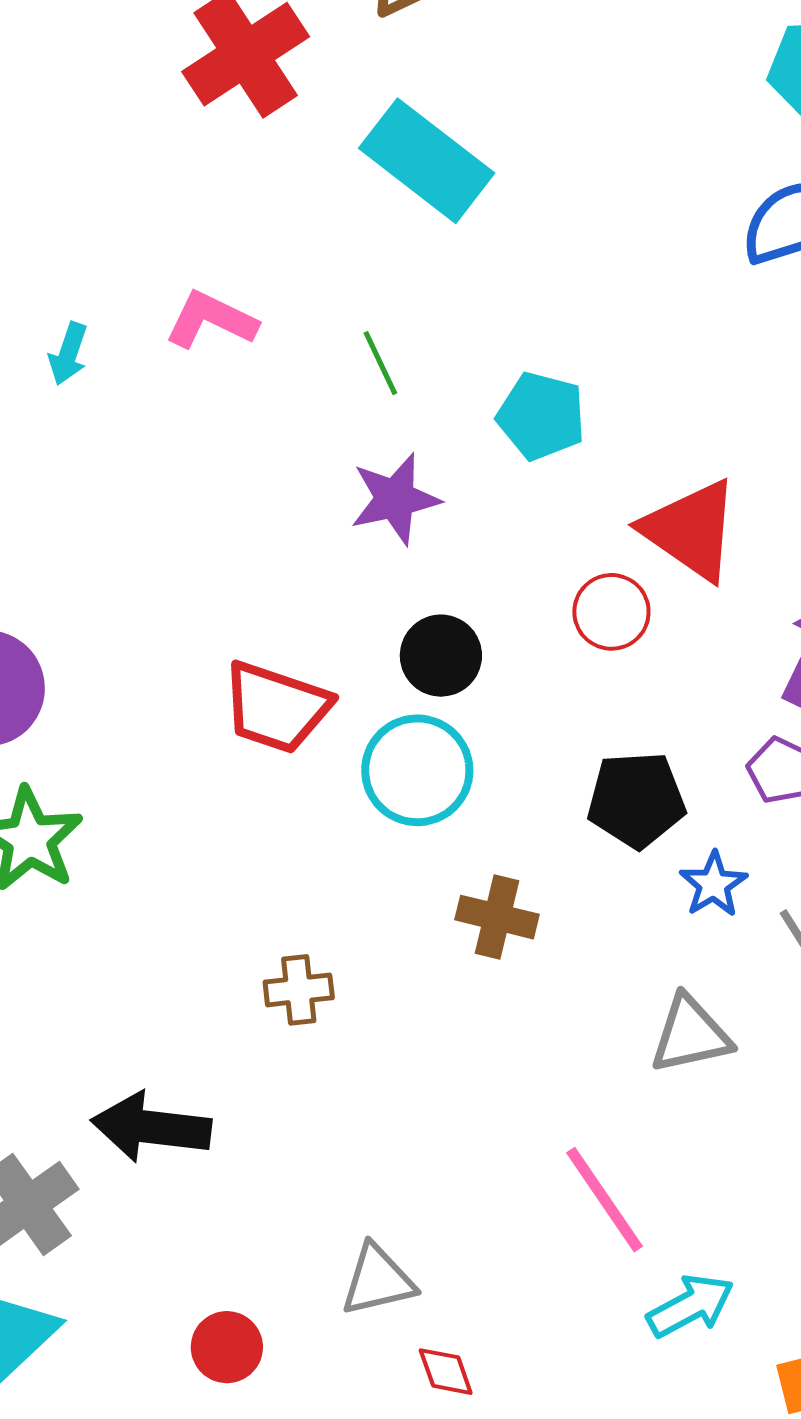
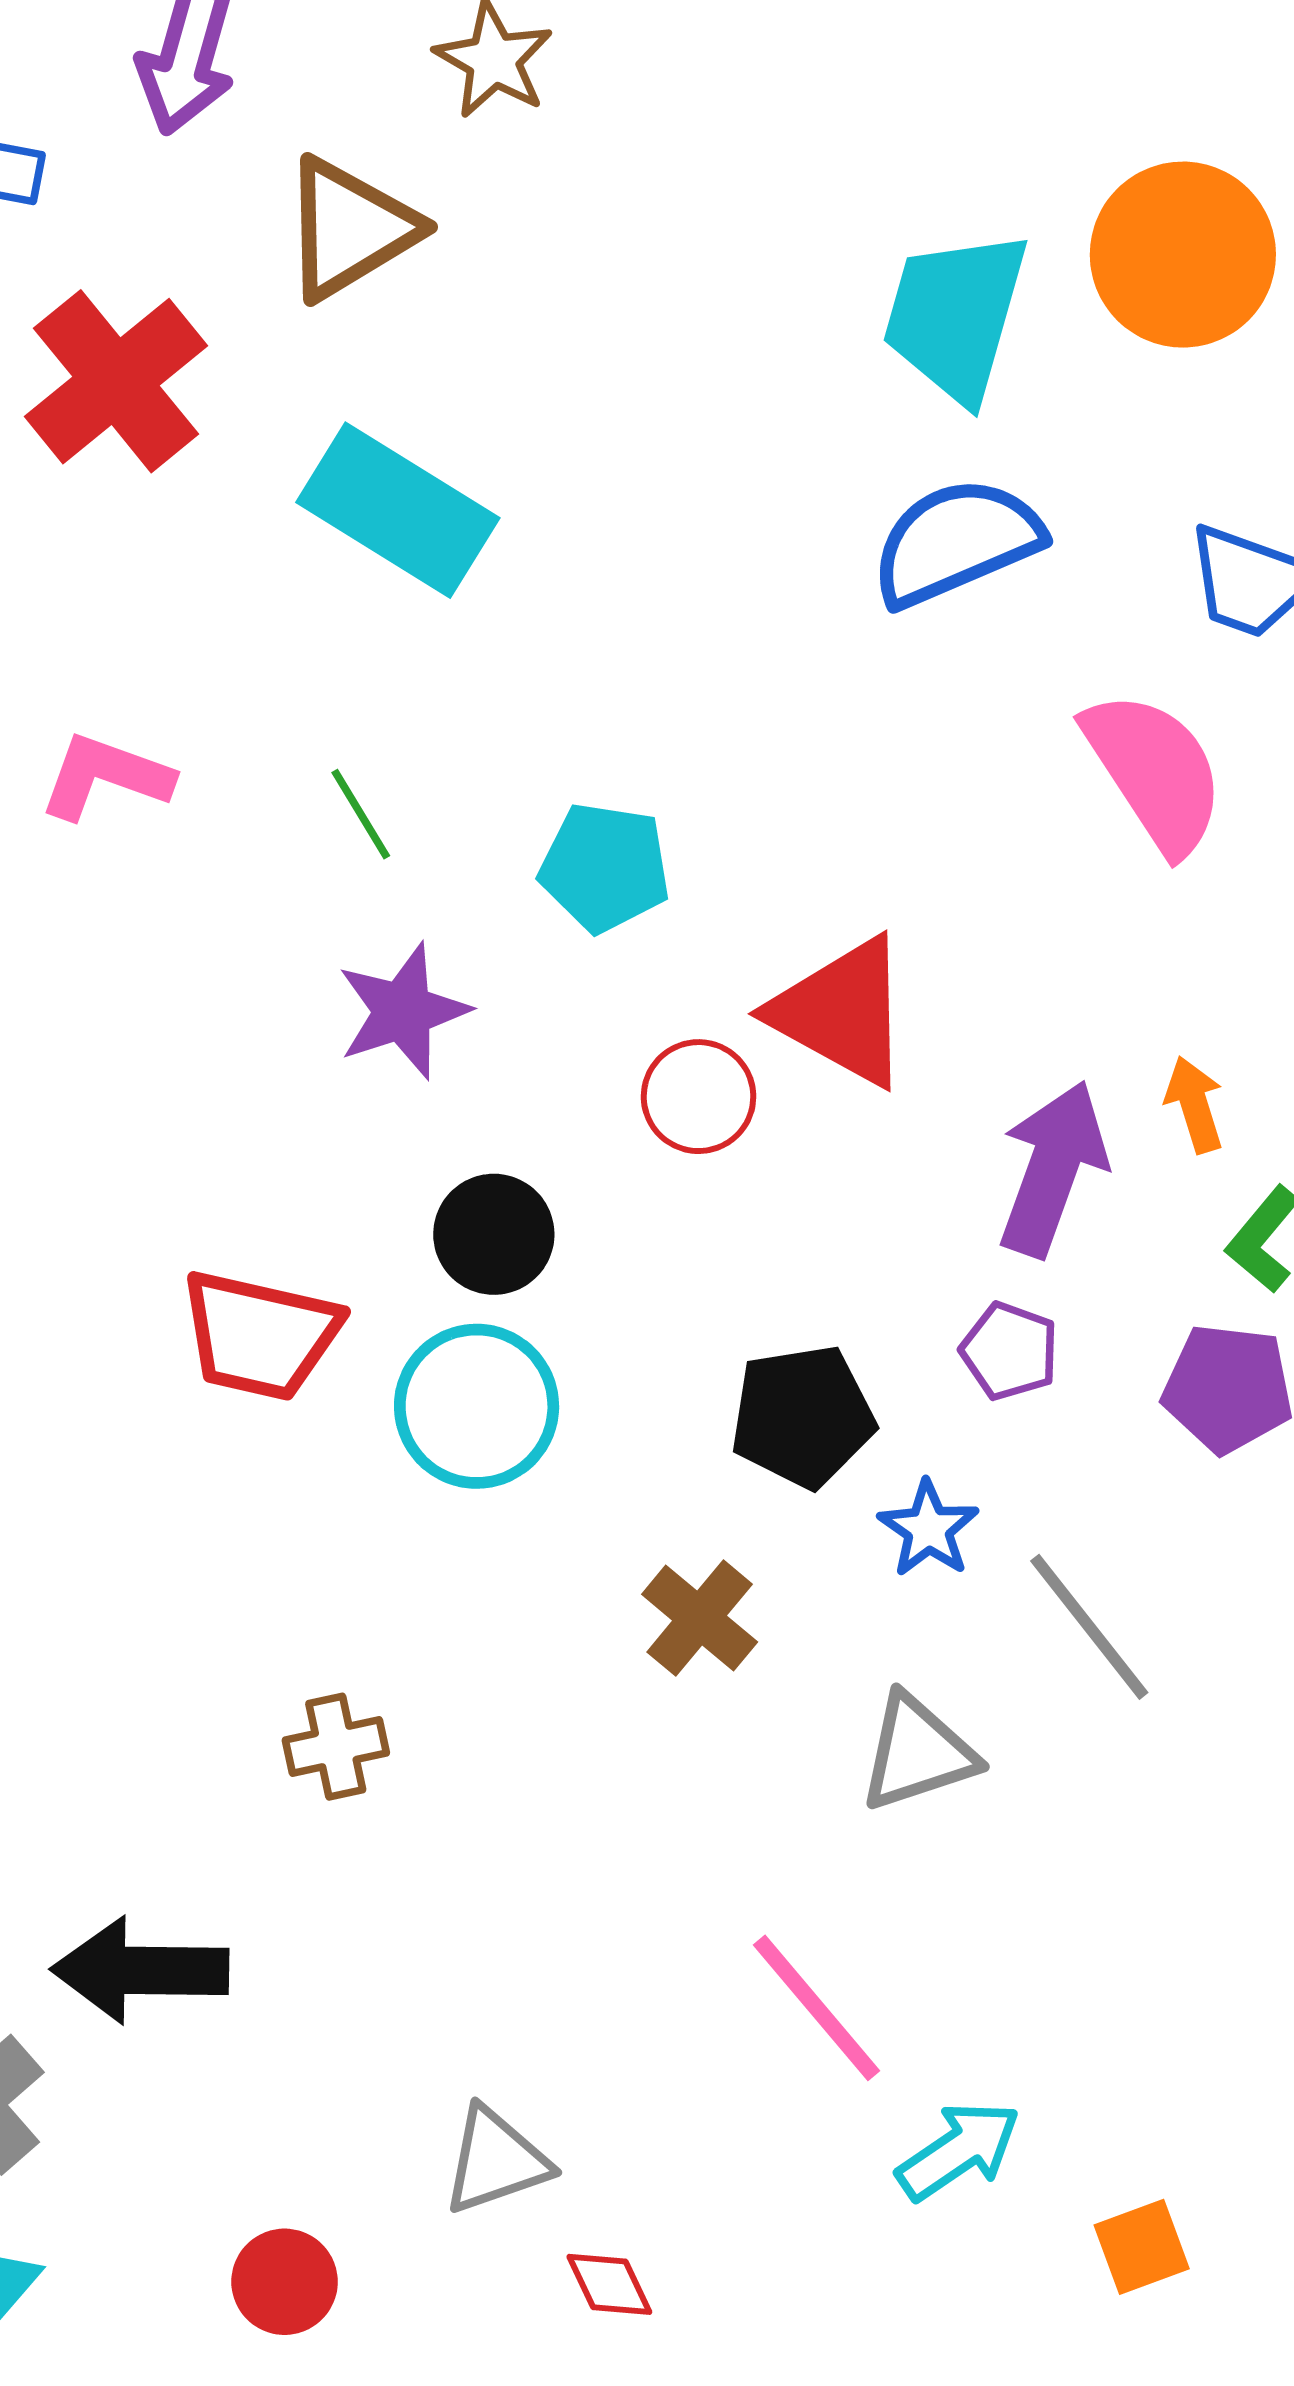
red circle: (611, 612) -> (699, 1097), moved
brown cross: (497, 917) -> (700, 1618), moved, turned 32

